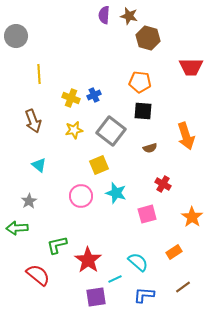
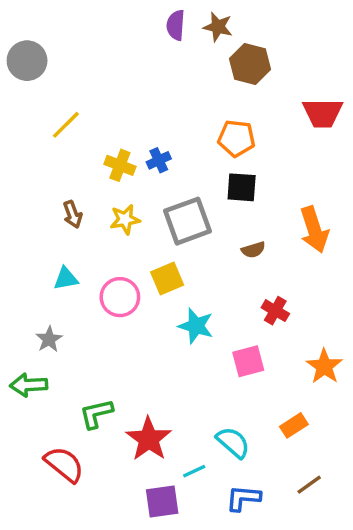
yellow line: (39, 74) -> (66, 125), turned 48
brown arrow: (33, 121) -> (73, 214), moved, size x0.7
gray square: (111, 131) -> (187, 221), turned 32
cyan triangle: (39, 165) -> (66, 279), turned -49
pink circle: (81, 196) -> (120, 297), moved

